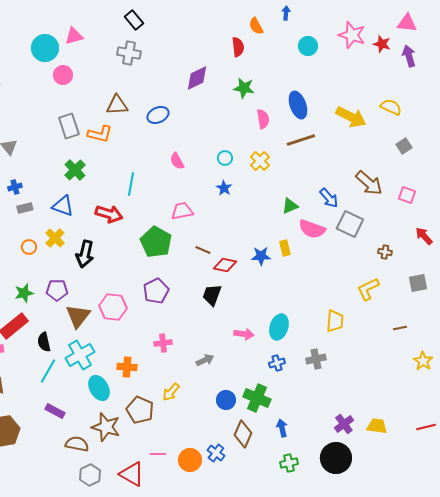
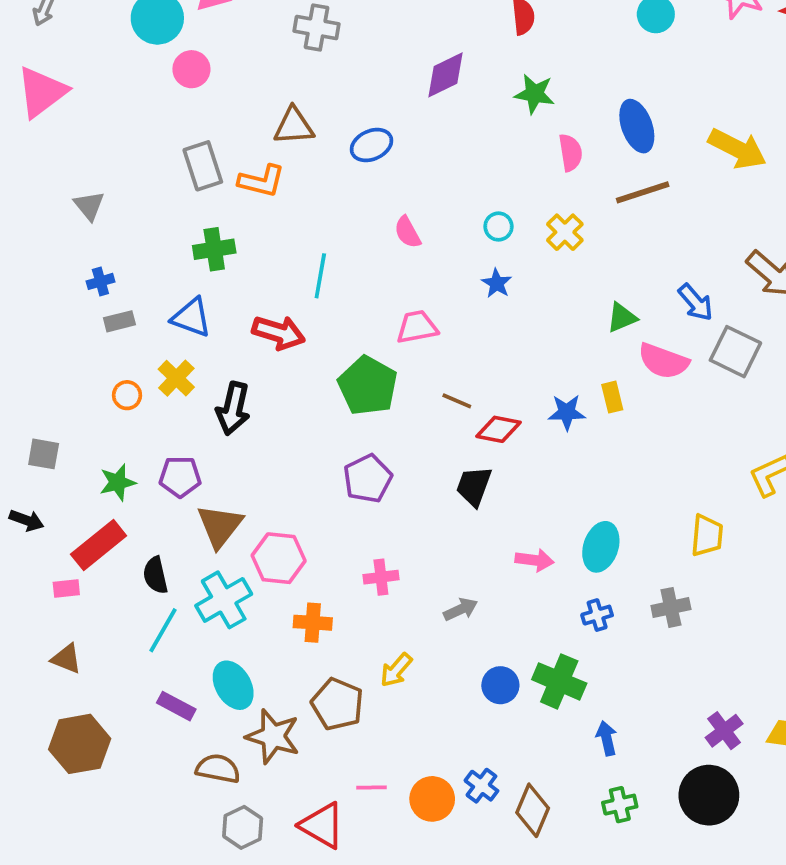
green cross: (75, 170) -> (214, 249), turned 35
pink hexagon: (113, 307) -> (279, 558), moved
cyan ellipse: (99, 388) -> (233, 685), moved
brown diamond: (243, 434) -> (533, 810), moved

